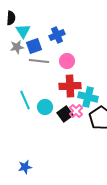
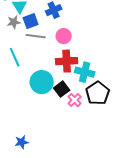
cyan line: (25, 100) -> (15, 57), moved
cyan circle: (45, 107) -> (42, 82), size x1.5
pink cross: (76, 111) -> (75, 100), moved

